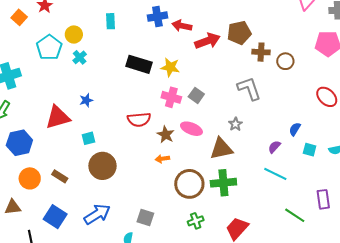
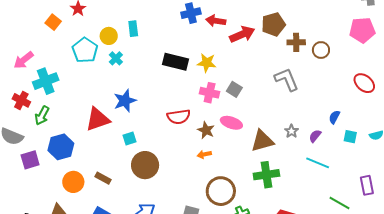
cyan rectangle: (110, 21) -> (133, 29), moved
blue star: (86, 100) -> (125, 101), size x1.6
gray star: (235, 124) -> (291, 131), moved
brown circle: (189, 184) -> (221, 191), moved

